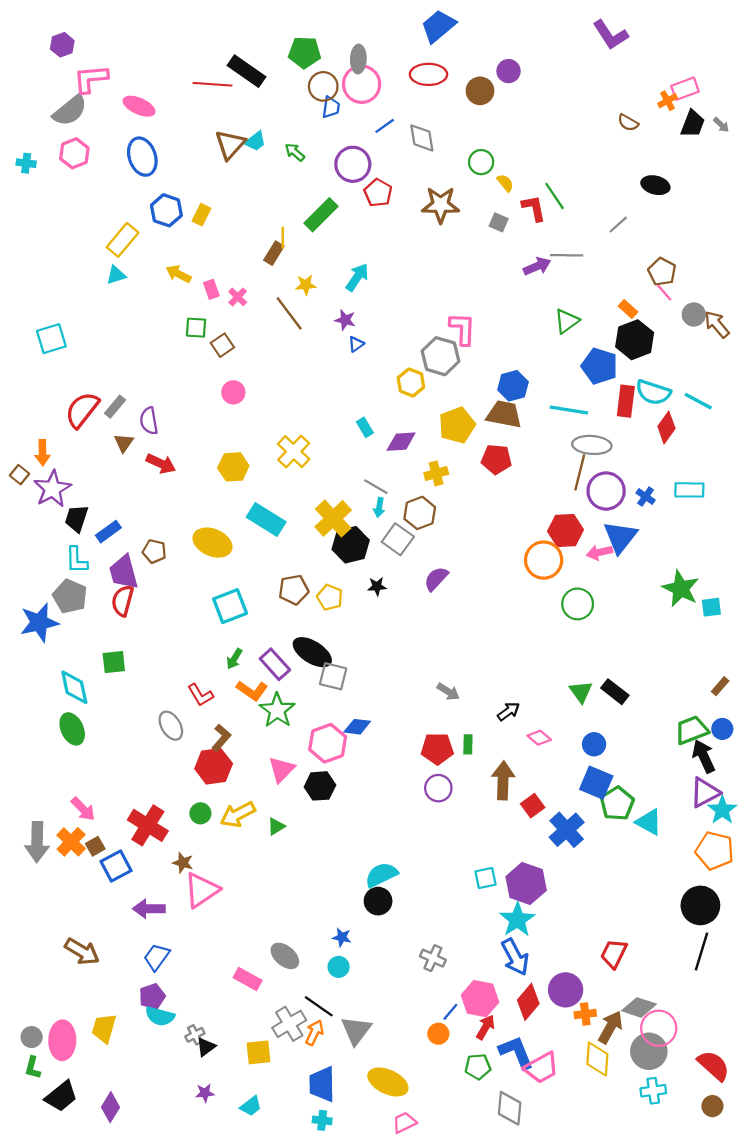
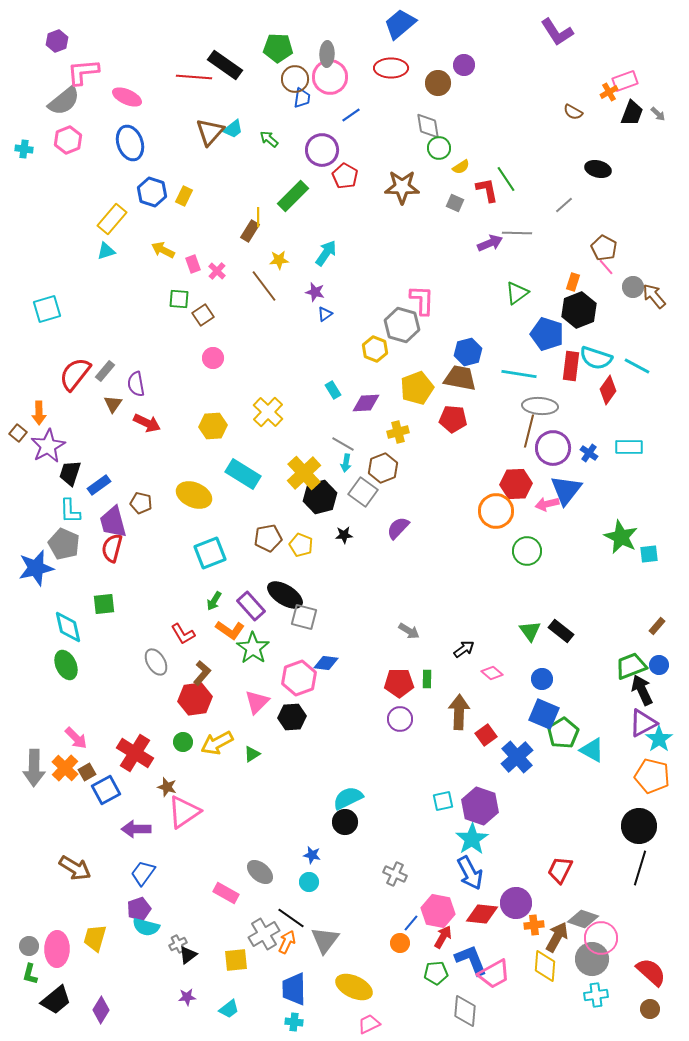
gray diamond: (422, 138) -> (428, 126), moved
yellow semicircle: (505, 183) -> (461, 167), turned 96
orange rectangle: (628, 309) -> (573, 282), turned 66
red diamond: (528, 1002) -> (482, 914), turned 56

